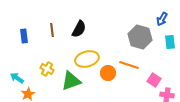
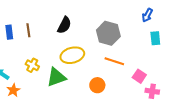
brown line: (52, 30) -> (28, 30), moved
gray hexagon: (140, 37) -> (108, 33), moved
orange circle: (108, 73) -> (97, 85), moved

